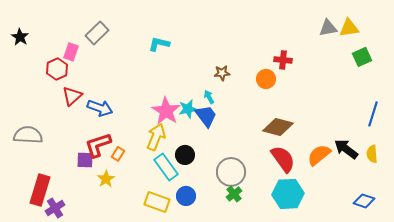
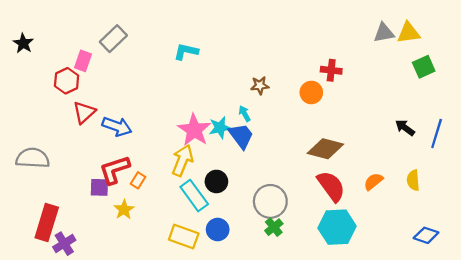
black arrow: (346, 149) -> (405, 128), moved, size x0.7
yellow semicircle: (372, 154) -> (413, 180), moved
orange semicircle: (319, 155) -> (373, 181), size x0.7

